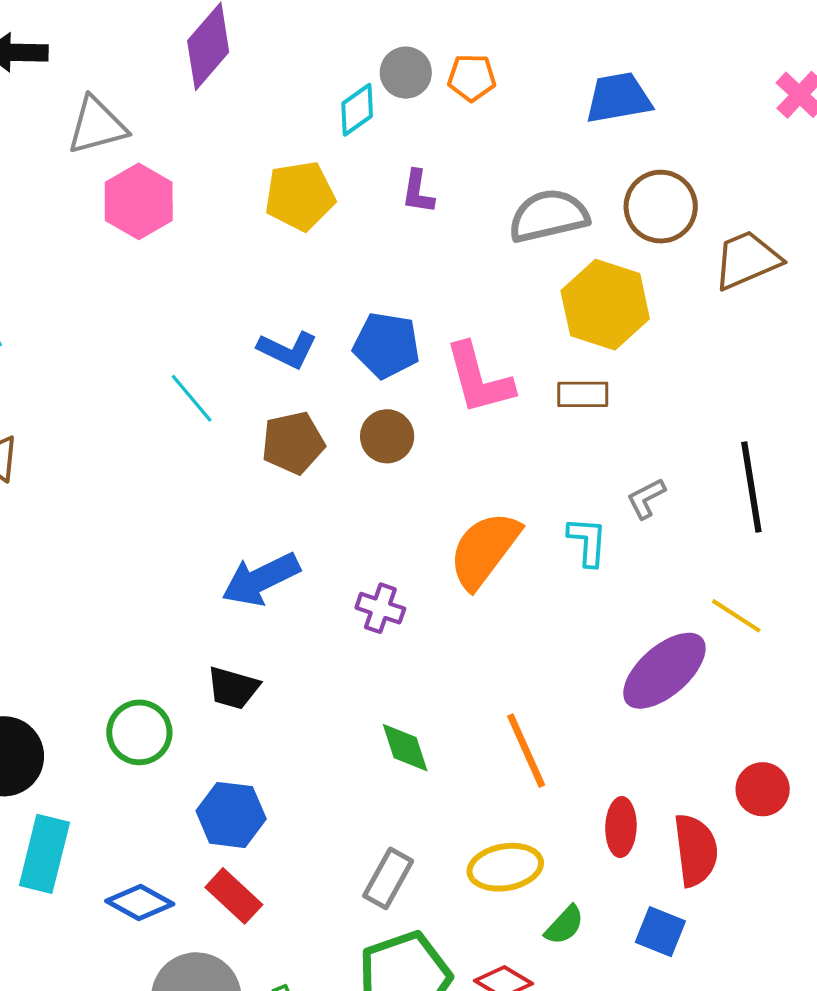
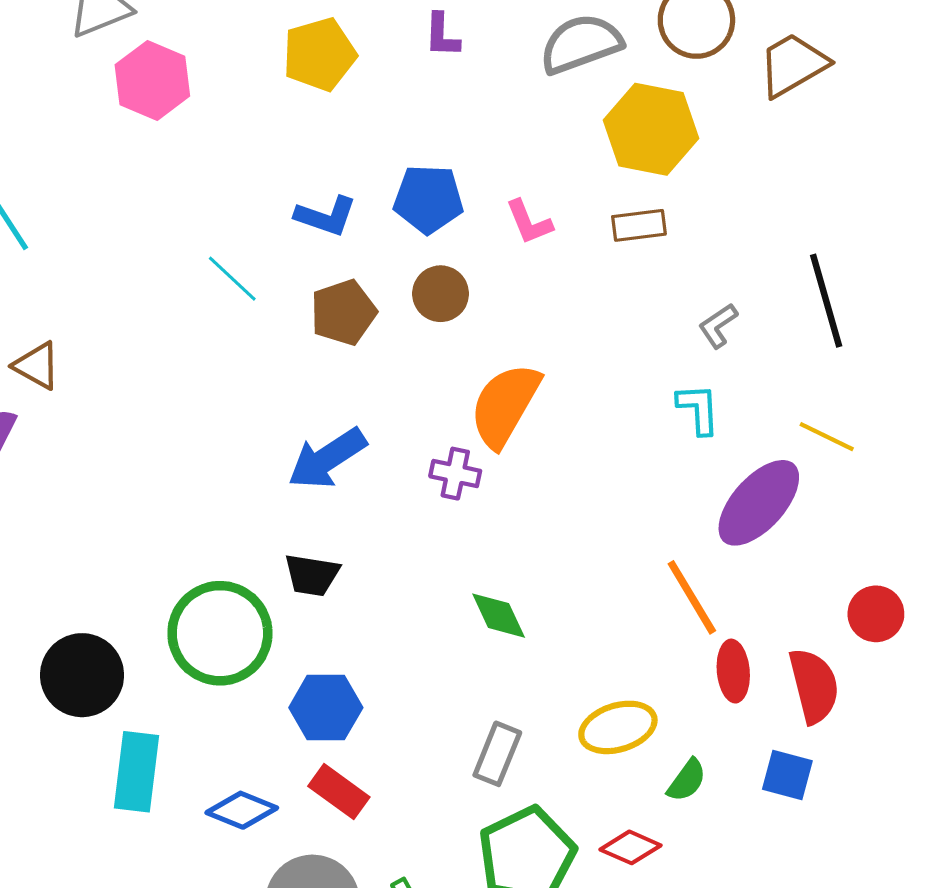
pink L-shape: (479, 379) -> (529, 222), size x0.6
cyan L-shape: (587, 541) -> (698, 409), moved
orange semicircle: (484, 550) -> (505, 405), moved
green circle: (139, 732) -> (220, 633), size x1.5
orange line: (526, 751) -> (692, 597), moved

